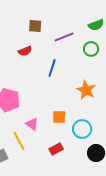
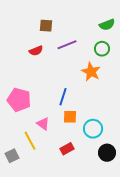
purple line: (64, 37) -> (67, 45), moved
blue line: (52, 68) -> (63, 97), moved
orange star: (86, 90) -> (91, 72), moved

